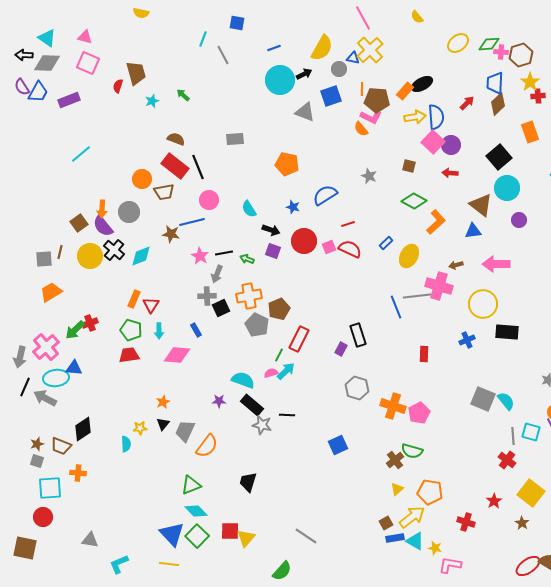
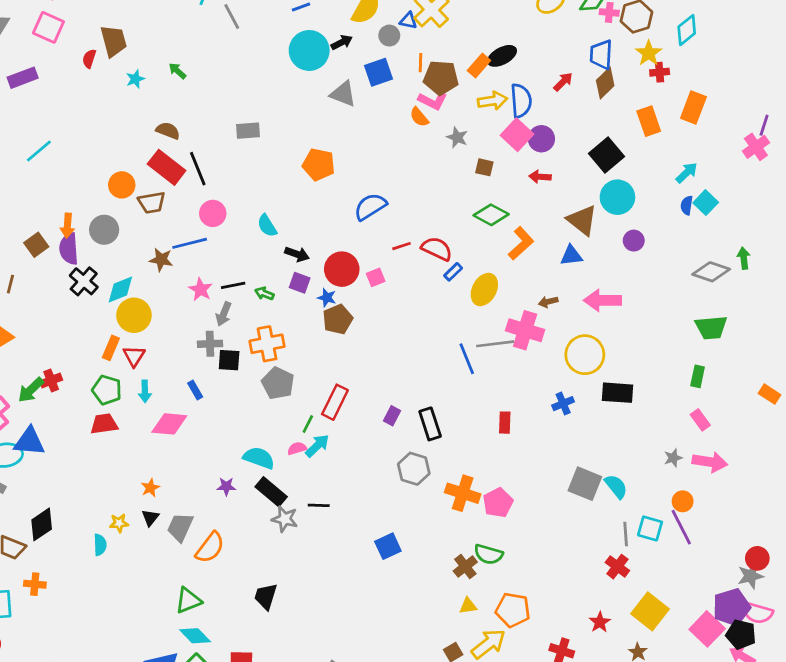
gray star: (369, 176) -> (457, 137), moved
blue star: (293, 207) -> (327, 298), moved
purple semicircle: (103, 226) -> (69, 249), turned 35
red semicircle: (350, 249) -> (437, 249), moved
yellow circle: (90, 256) -> (134, 315), moved
black square: (221, 308) -> (229, 360), turned 30
brown pentagon: (279, 309) -> (338, 319), moved
black rectangle: (358, 335) -> (430, 424), moved
blue triangle: (74, 368) -> (29, 442), size x1.4
yellow triangle: (397, 489) -> (468, 606), turned 32

